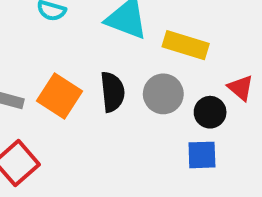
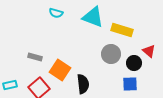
black semicircle: (112, 92) -> (83, 84), moved
orange square: (60, 96) -> (60, 70), moved

